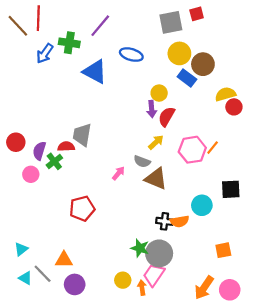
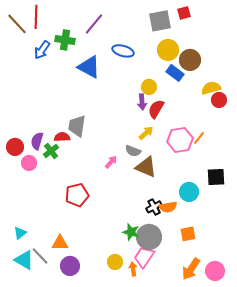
red circle: (16, 142) -> (15, 147), moved
black cross: (164, 221) -> (154, 207), turned -35
orange square: (223, 250) -> (188, 234), moved
cyan triangle: (25, 278) -> (24, 260), size x1.5

